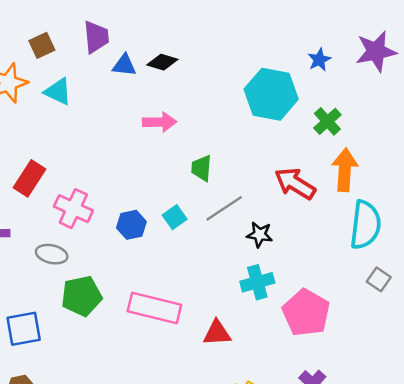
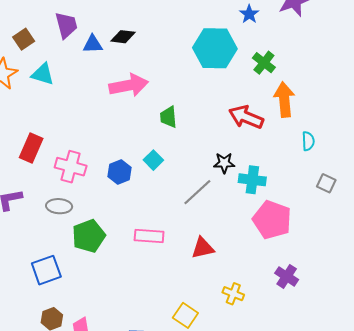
pink arrow: (160, 122) -> (129, 85), size x1.4
gray line: (224, 208) -> (197, 192), moved
cyan semicircle: (365, 225) -> (308, 141), size x0.5
cyan cross: (257, 282) -> (252, 180), moved, turned 32
pink rectangle: (154, 308) -> (149, 236), size x0.7

